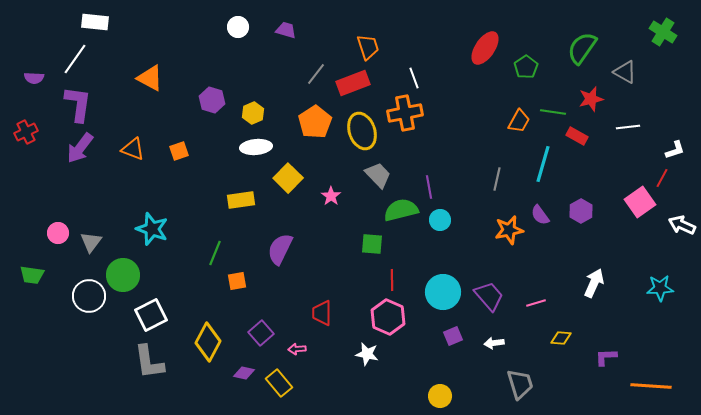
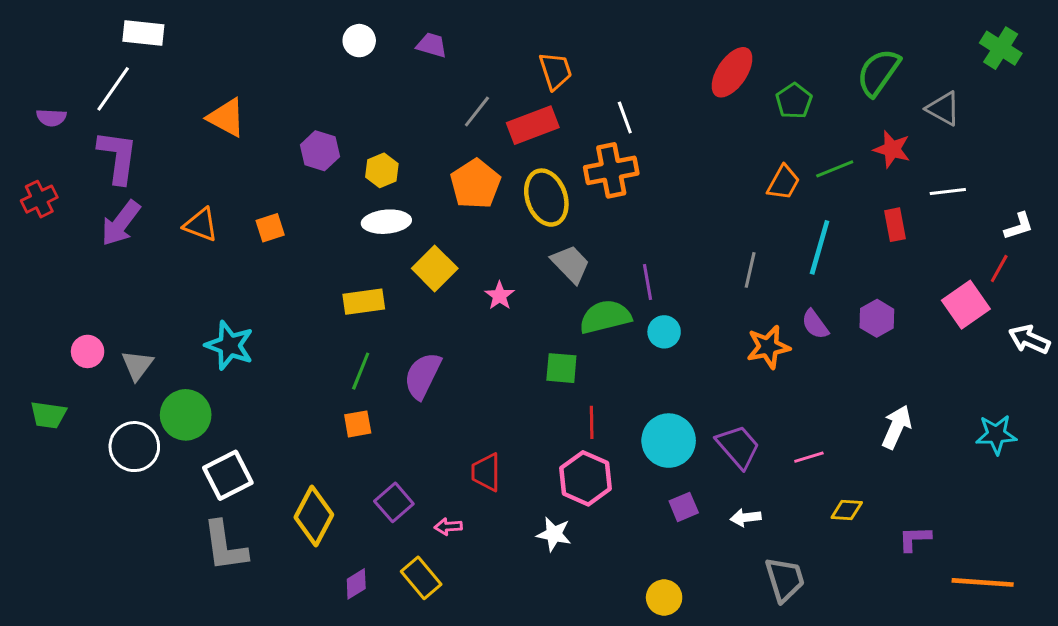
red star: (591, 99) -> (892, 149), turned 30
green line: (553, 112) -> (835, 169), turned -30
red rectangle: (577, 136) -> (895, 225), moved, turned 50
green line: (215, 253) -> (361, 371), moved
purple diamond: (244, 373) -> (356, 584), moved, turned -45

